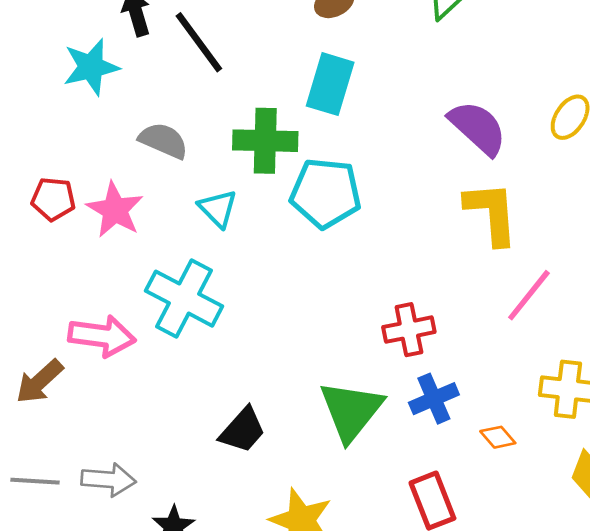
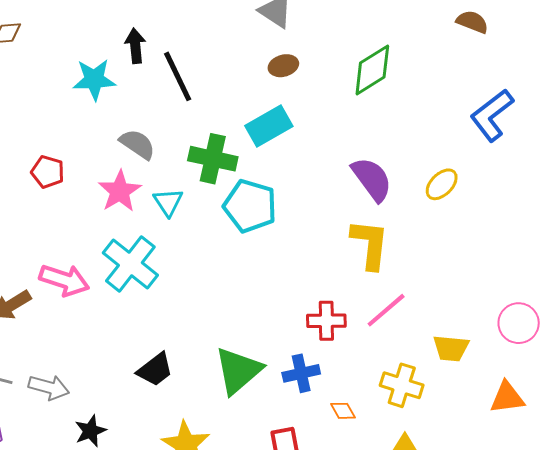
cyan rectangle: (330, 84) -> (269, 126), turned 33
pink star: (115, 210) -> (120, 191), moved
red cross: (409, 330) -> (326, 321), moved

